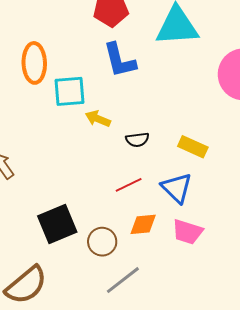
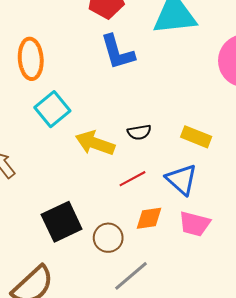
cyan square: (70, 91) -> (52, 109), moved, turned -32
yellow arrow: (98, 119) -> (95, 143), moved, size x1.5

